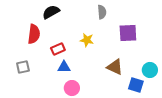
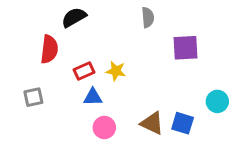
yellow star: (87, 40) -> (116, 71), moved
brown triangle: (115, 67) -> (152, 123), moved
blue square: (136, 85) -> (183, 123), moved

